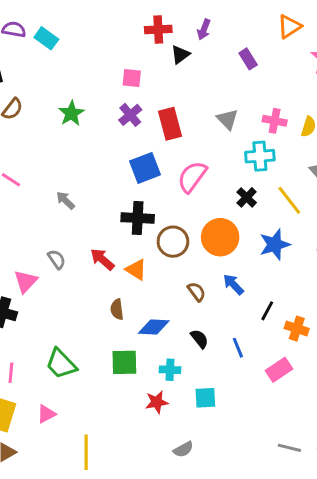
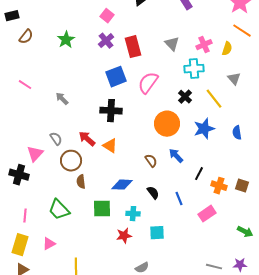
pink square: (132, 78) -> (107, 16), turned 32
pink cross: (275, 121) -> (204, 45), turned -35
brown circle: (173, 242) -> (71, 161), moved
brown semicircle: (117, 309) -> (81, 182), moved

